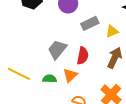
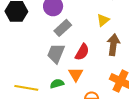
gray rectangle: (90, 23) -> (63, 28), moved
red semicircle: (83, 56) -> (82, 52), turned 36

